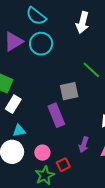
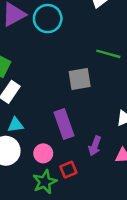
green line: (91, 70) -> (108, 54), turned -30
purple rectangle: (56, 115) -> (64, 124), moved

